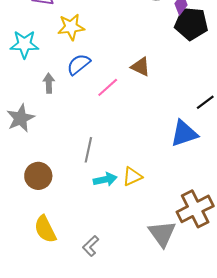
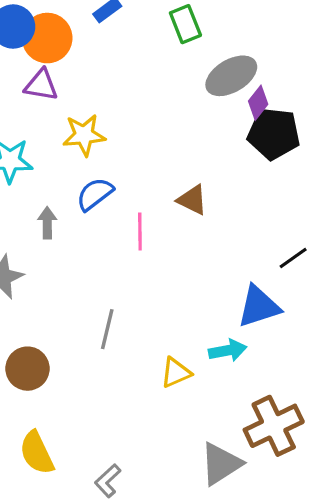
pink line: (108, 87) -> (140, 232), turned -50
cyan arrow: (105, 179) -> (228, 350), moved
gray triangle: (162, 234) -> (221, 464), turned 32

